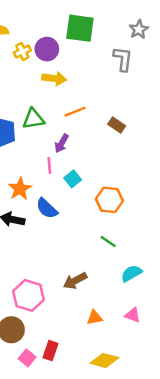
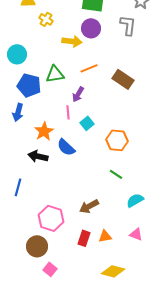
purple circle: (47, 49) -> (91, 28), moved
yellow cross: (22, 51) -> (46, 19), turned -32
brown rectangle: (117, 125) -> (123, 79), size x1.5
red rectangle: (51, 351) -> (84, 238), moved

